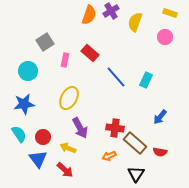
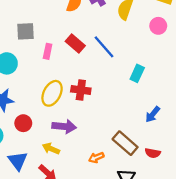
gray square: (45, 42) -> (25, 31), turned 30
blue line: (116, 77) -> (104, 47), moved
purple arrow: (80, 128) -> (64, 127), turned -55
red cross: (115, 128) -> (81, 90), moved
red circle: (43, 137) -> (23, 123), moved

